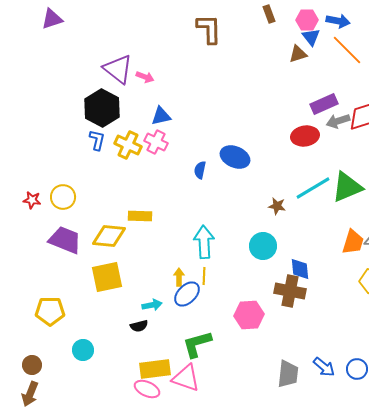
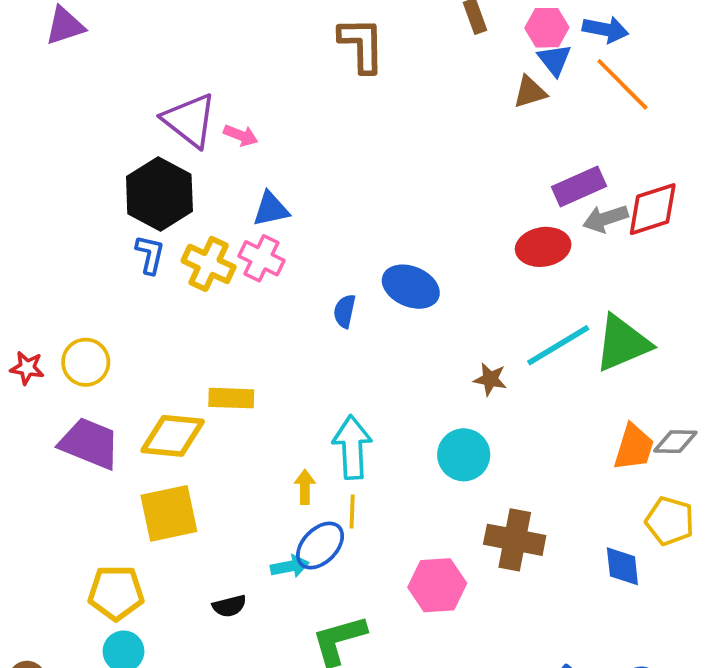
blue diamond: (300, 269) -> (622, 566), moved
yellow arrow: (179, 277) -> (305, 487), moved
cyan arrow: (152, 305) -> (290, 566), moved
yellow pentagon: (50, 311) -> (116, 593), moved

